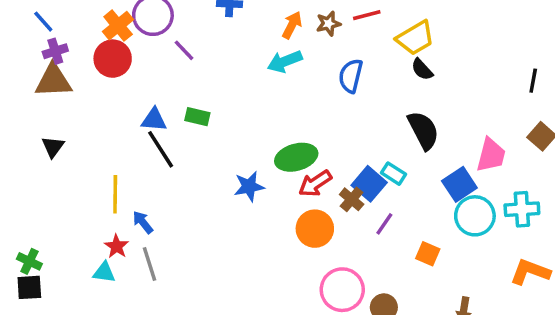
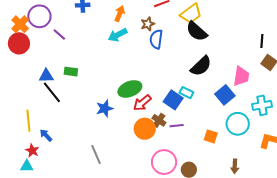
brown star: (328, 24) -> (148, 24), moved
black semicircle: (422, 69) -> (197, 31), size x1.6
black line: (533, 81) -> (262, 41), moved
black semicircle: (423, 130) -> (201, 66), turned 80
brown cross: (352, 199) -> (159, 120), moved
cyan circle: (475, 216) -> (238, 124), moved
purple line: (384, 224) -> (177, 126), moved, turned 56
gray line: (149, 264) -> (96, 155), moved

